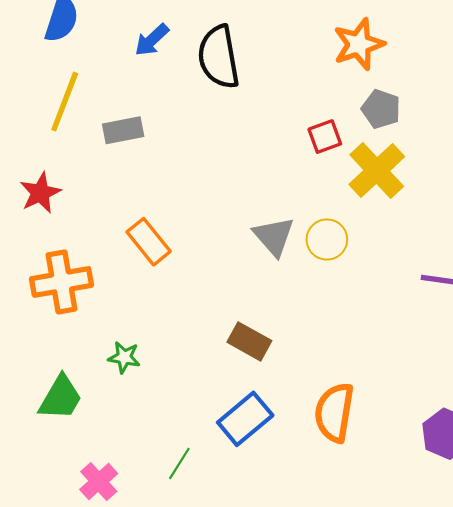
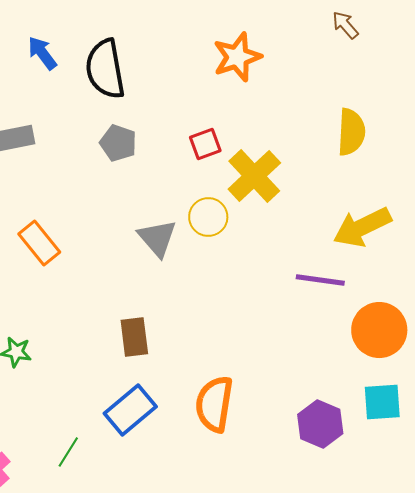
blue arrow: (152, 40) -> (42, 53), turned 96
gray pentagon: (381, 109) -> (118, 143), moved
yellow circle: (327, 240) -> (208, 217), moved
brown rectangle: (249, 341) -> (134, 337), turned 54

